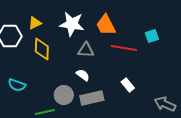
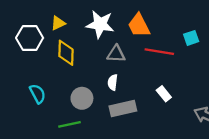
white semicircle: (83, 75) -> (113, 82), turned -120
cyan semicircle: (17, 85) -> (38, 94), turned -138
gray circle: (64, 95) -> (82, 98), moved

